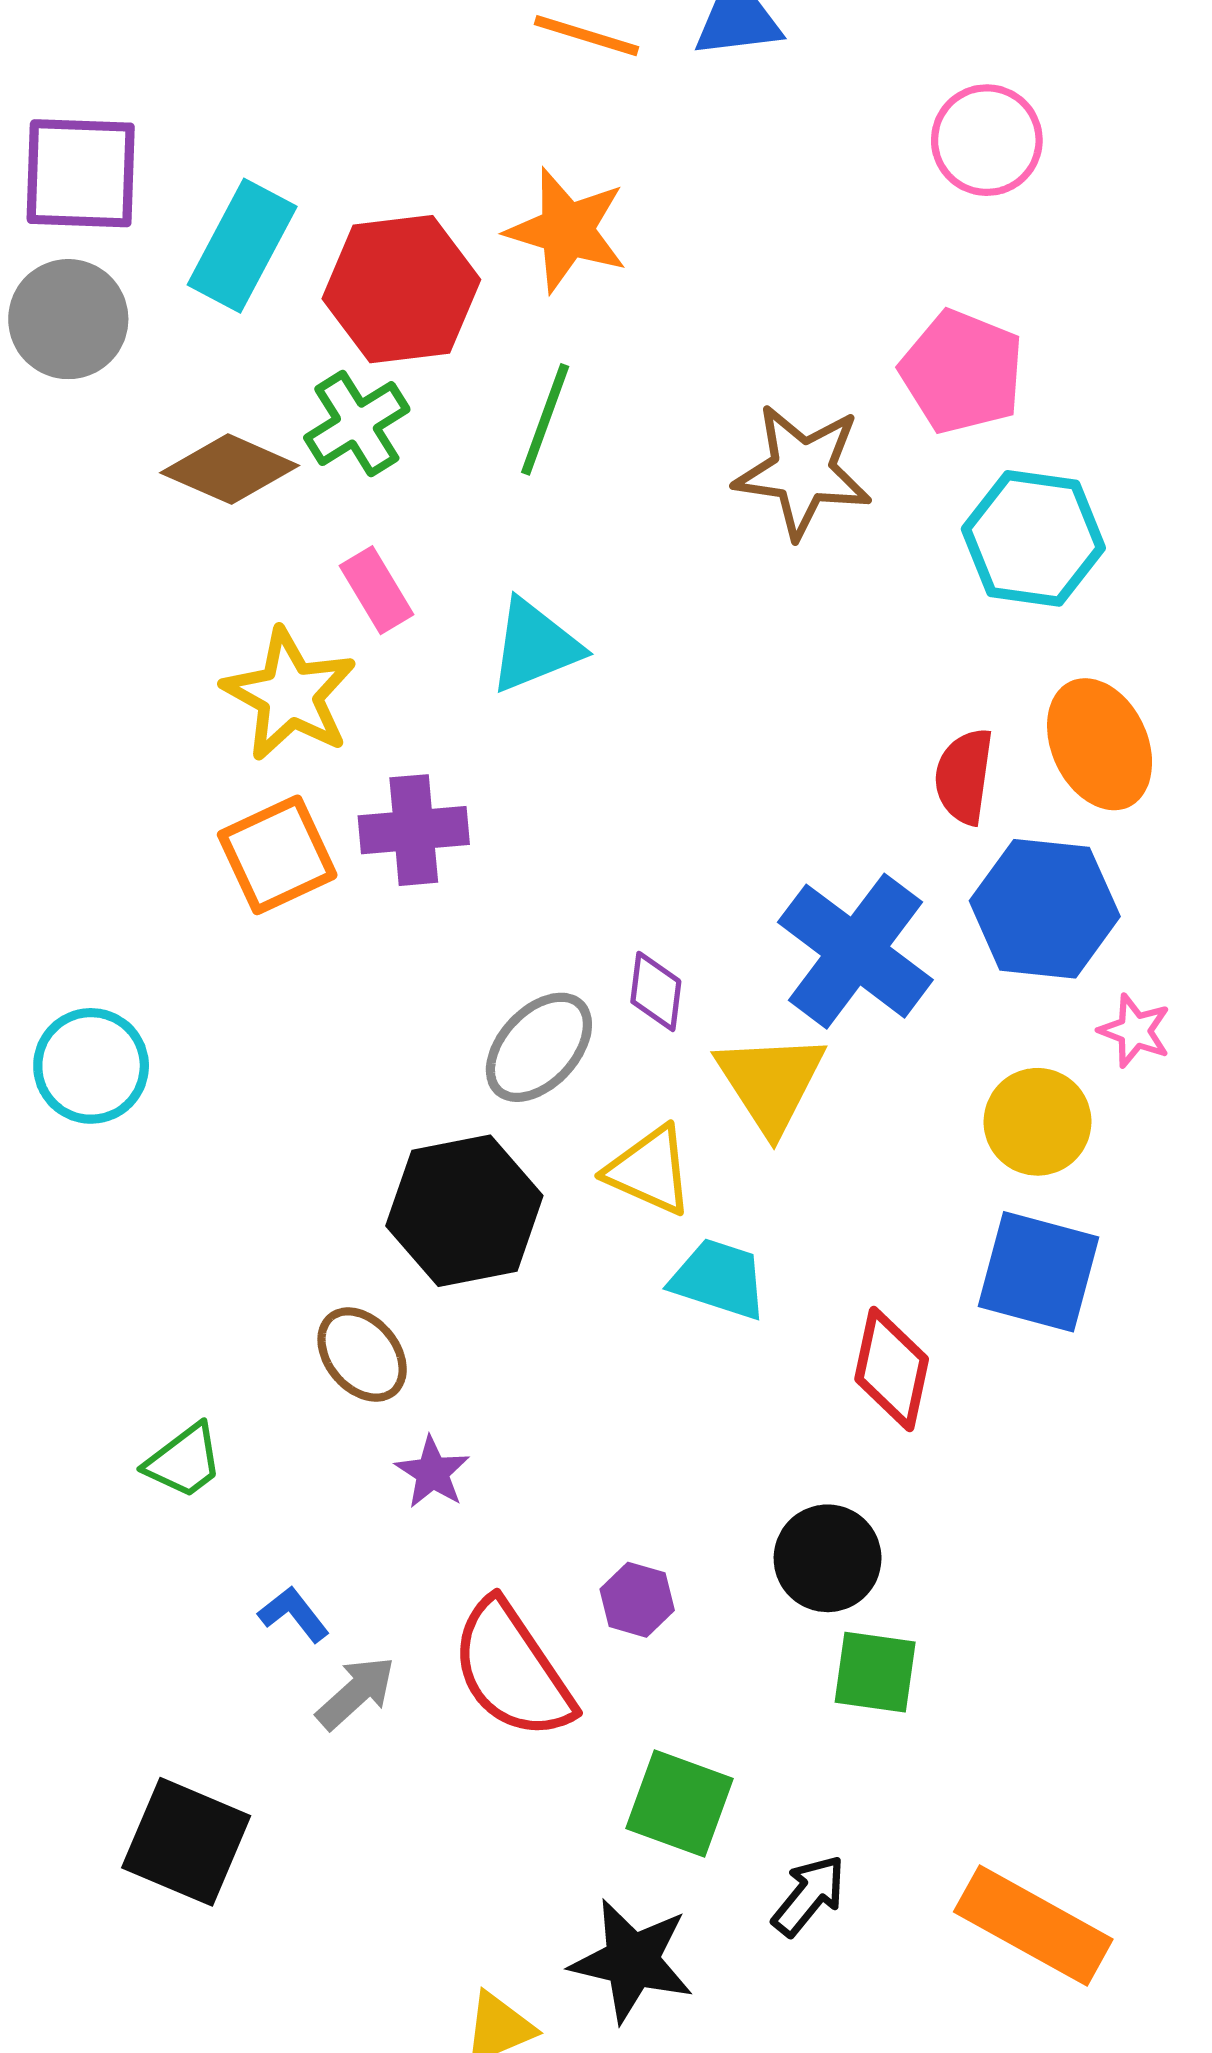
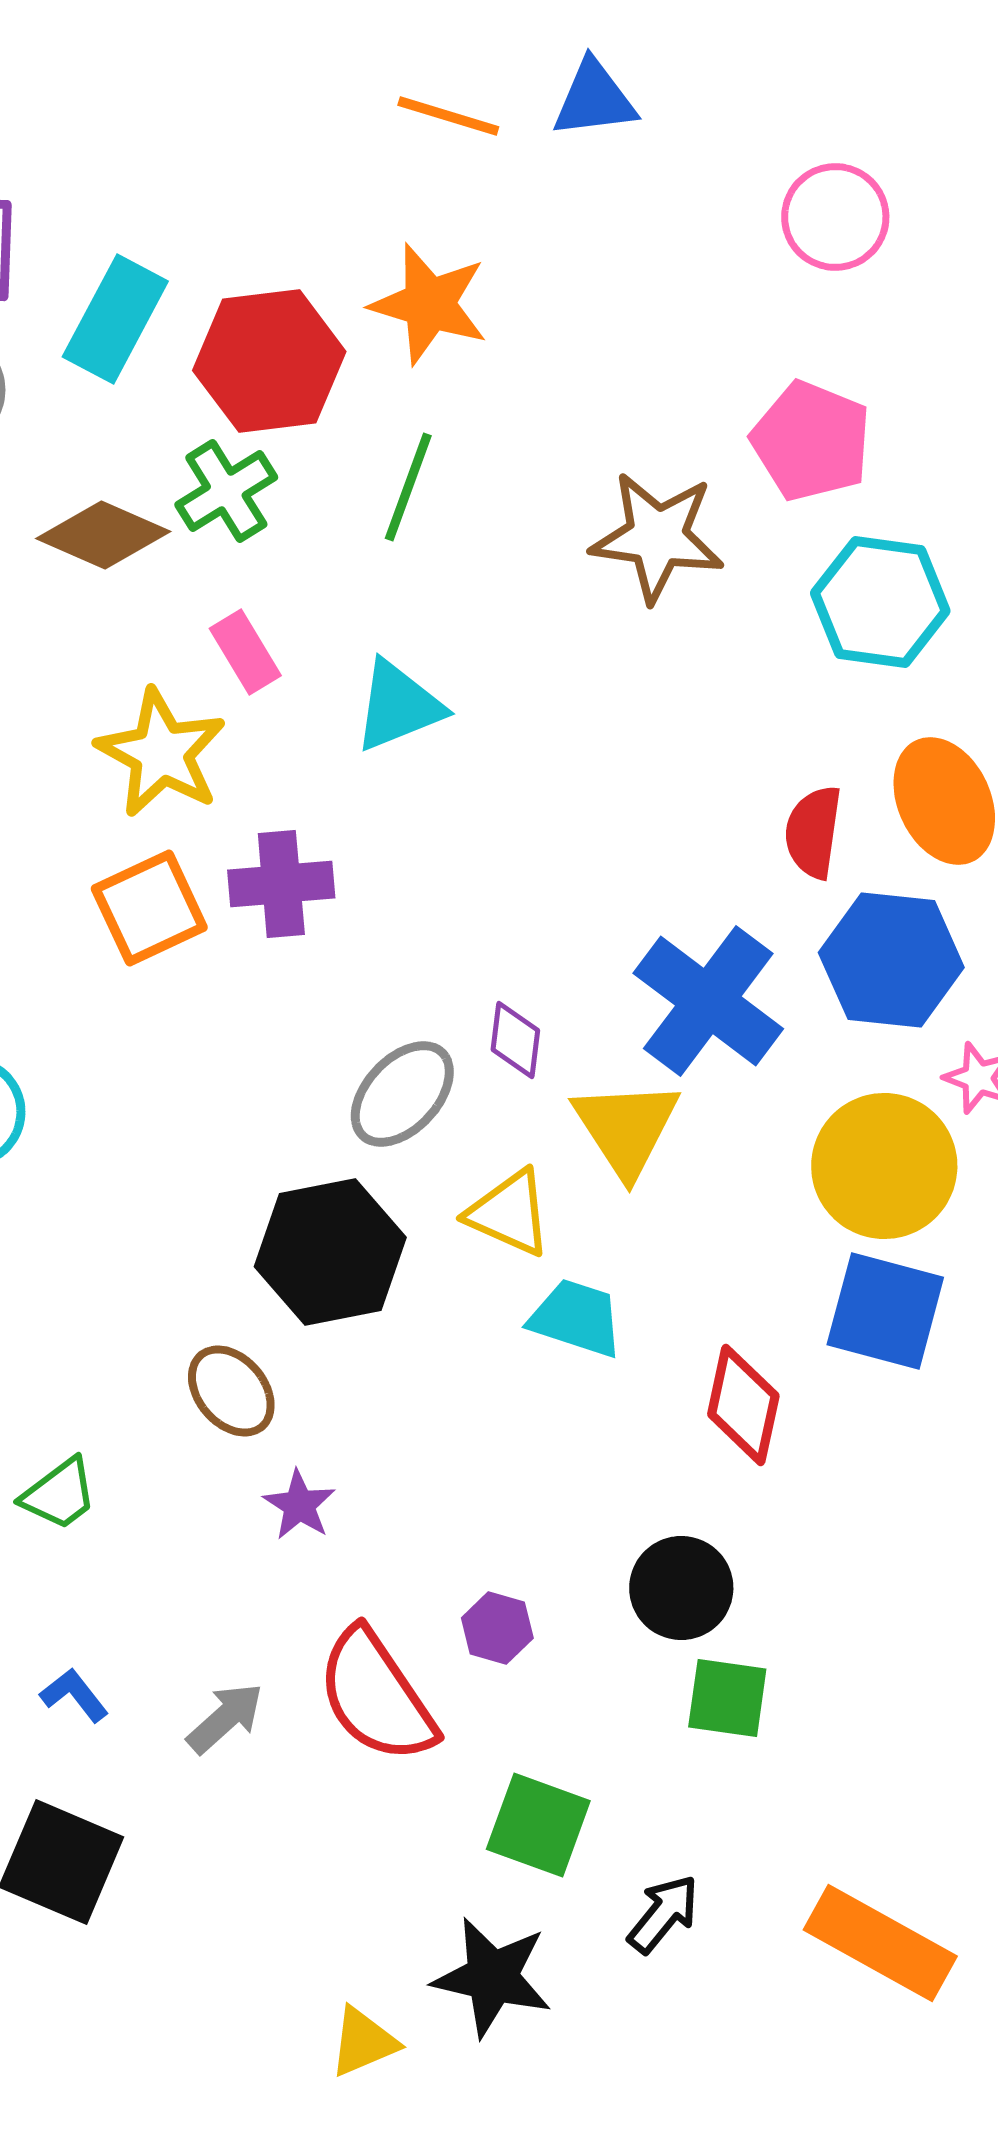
yellow circle: (1037, 1122) -> (884, 1166), size x1.4
blue L-shape: (294, 1614) -> (74, 1695), moved

